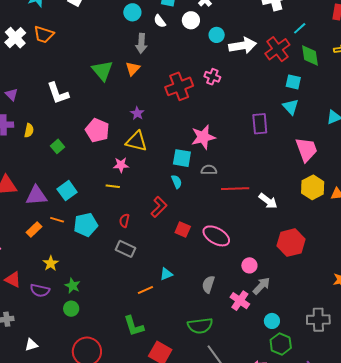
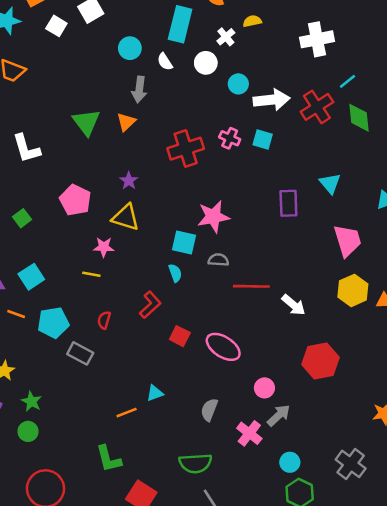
cyan square: (293, 82) -> (263, 140), moved
gray rectangle: (125, 249) -> (80, 353), moved
gray cross: (318, 320) -> (351, 464), turned 35

